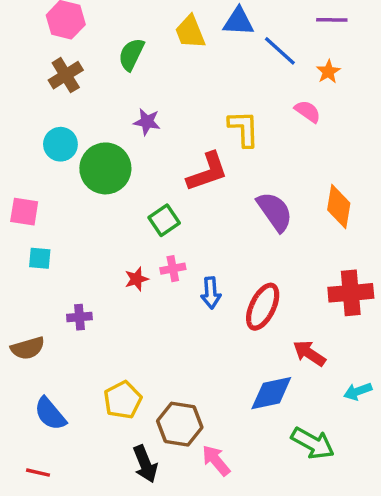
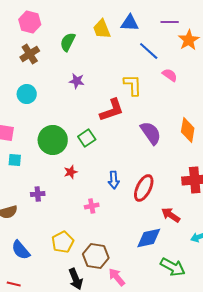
purple line: (332, 20) -> (170, 22), moved
blue line: (280, 51) -> (149, 51), moved
orange star: (328, 72) -> (189, 40), moved, size x1.5
green circle: (105, 168) -> (53, 140), moved
pink cross: (173, 269) -> (92, 206), moved

